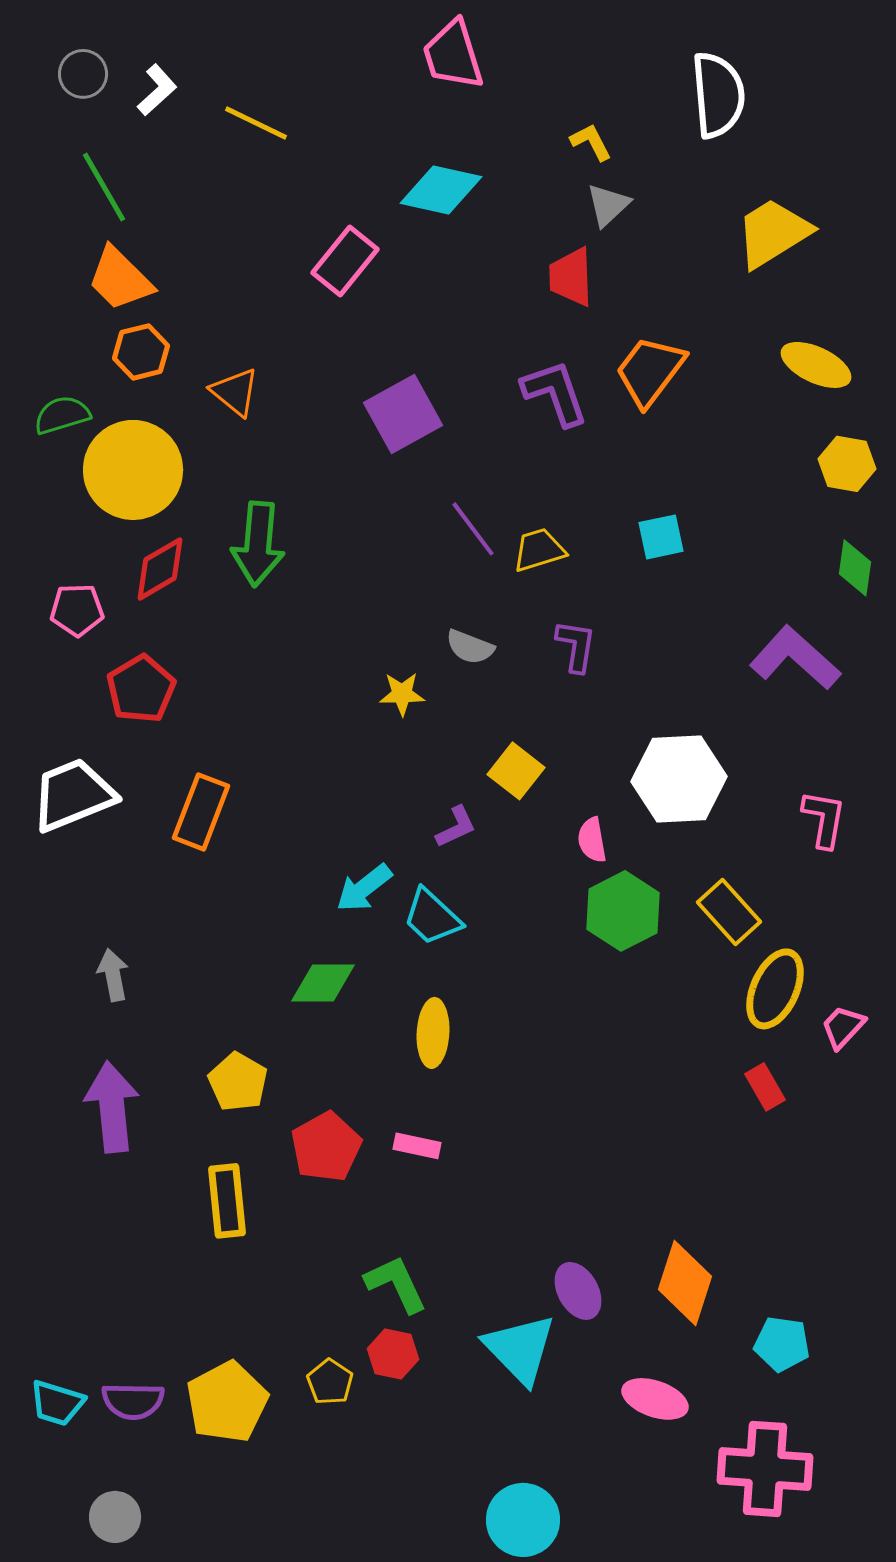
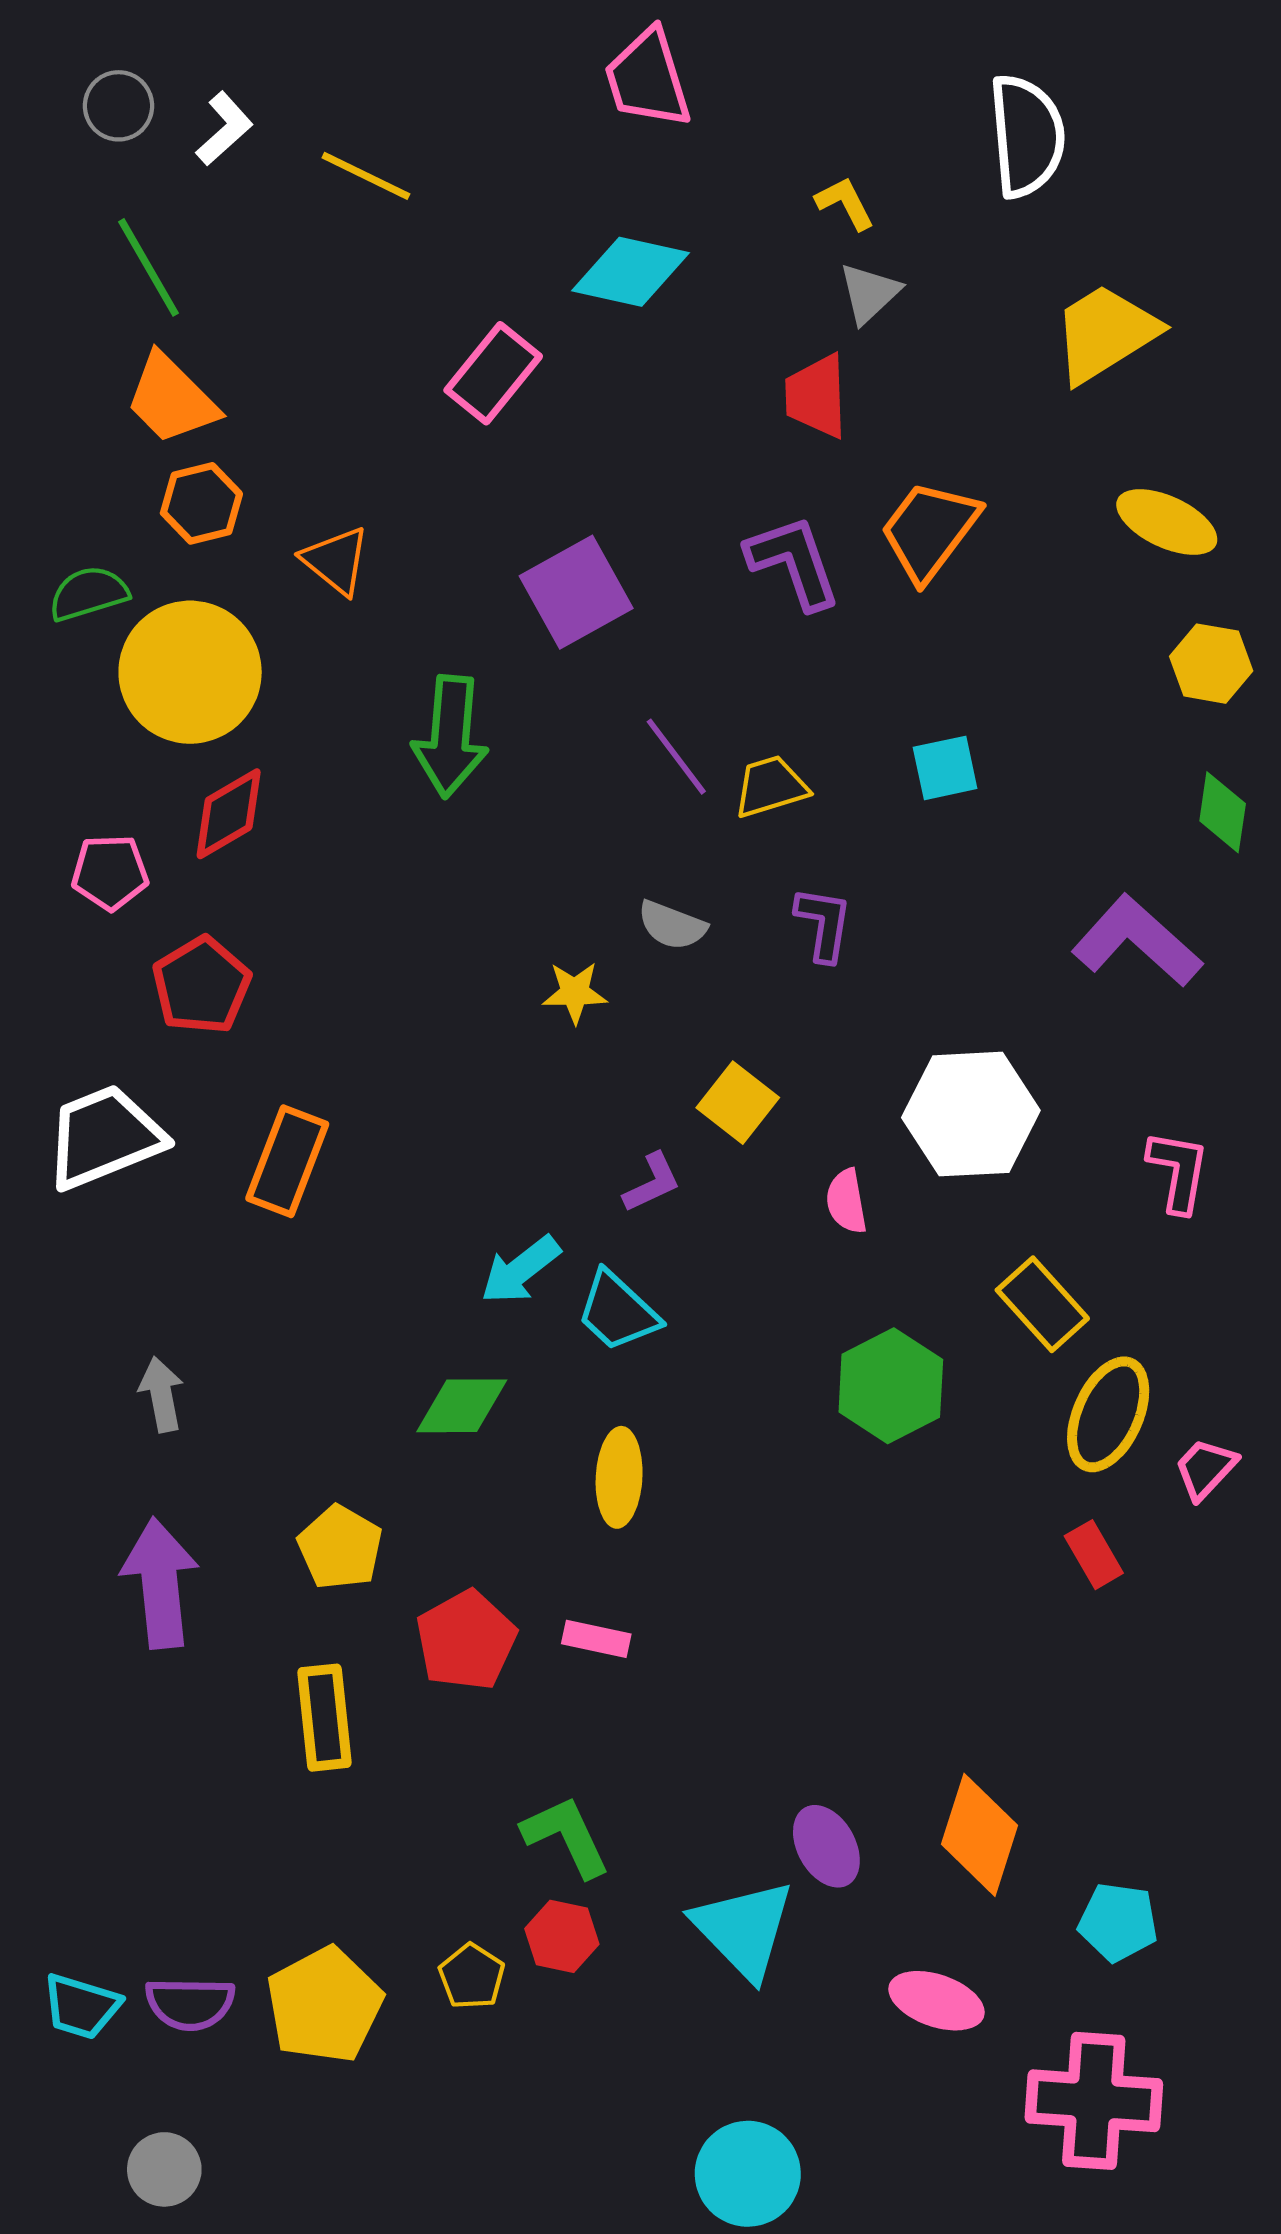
green arrow: (258, 544) -> (450, 737), moved
green hexagon: (623, 911) -> (891, 1386), moved

